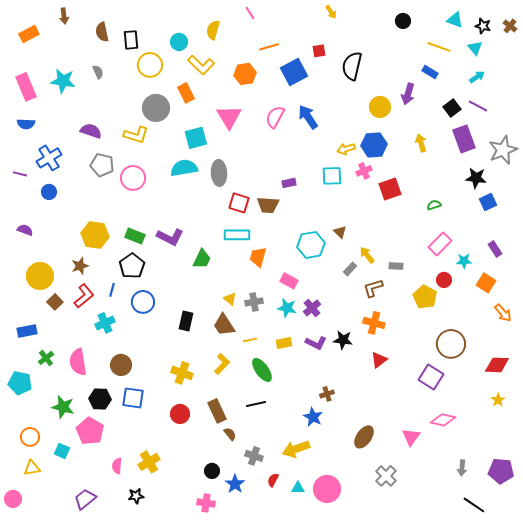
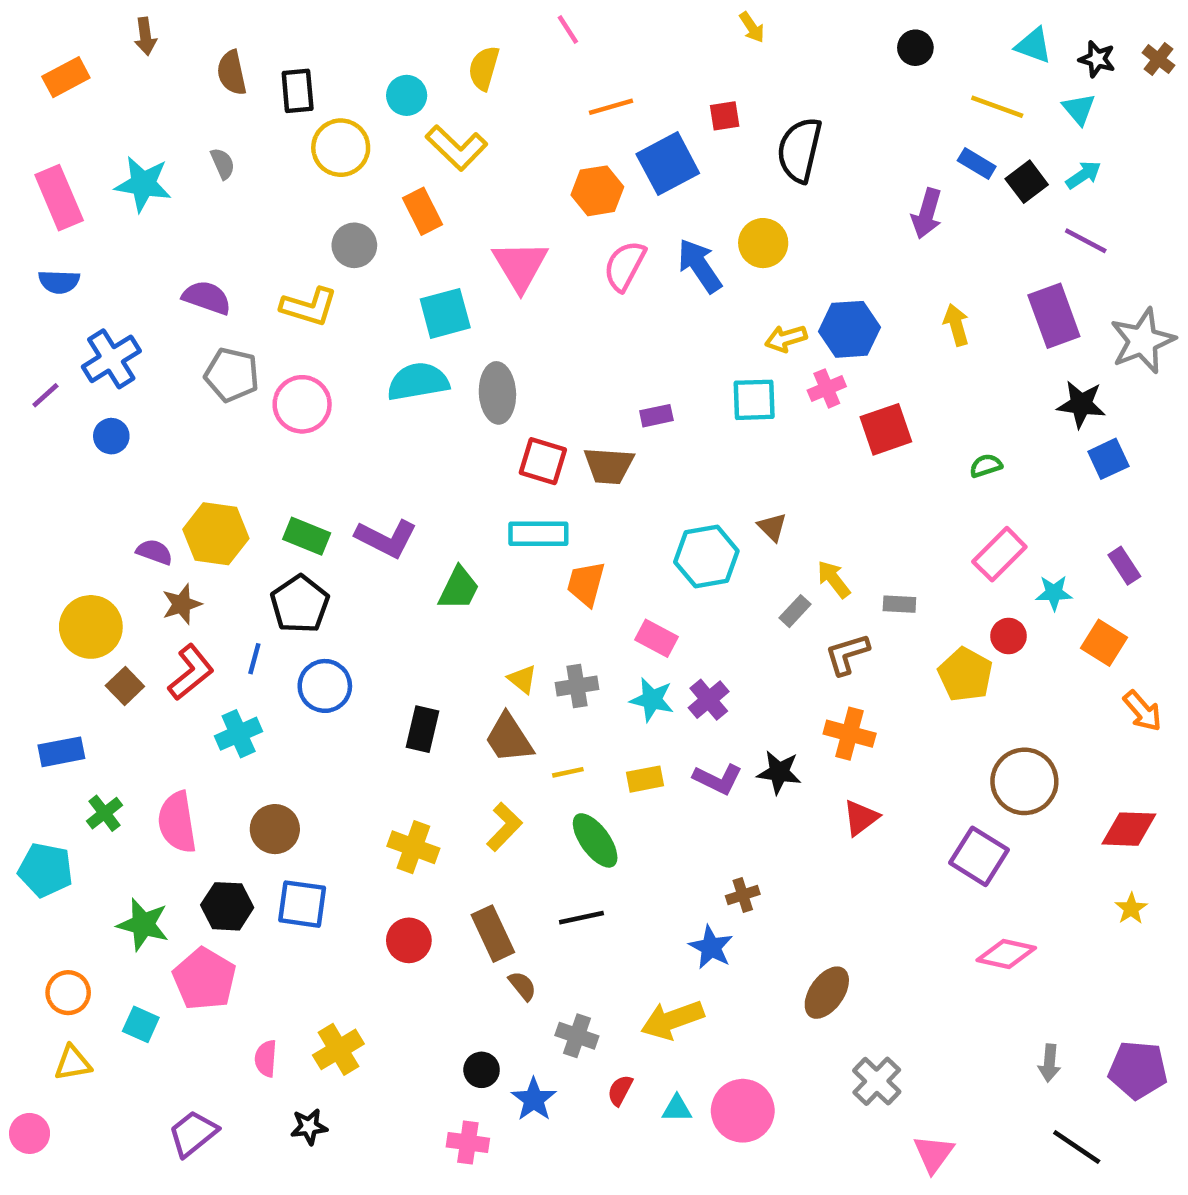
orange hexagon: (245, 74) -> (597, 191), moved
yellow circle: (380, 107) -> (763, 243), moved
gray circle: (156, 108) -> (354, 245), size x0.7
black square: (452, 108) -> (1027, 182), moved
purple line: (20, 174) -> (45, 395), turned -56
purple semicircle: (25, 230) -> (154, 552), moved
pink triangle: (411, 437) -> (934, 1154), moved

